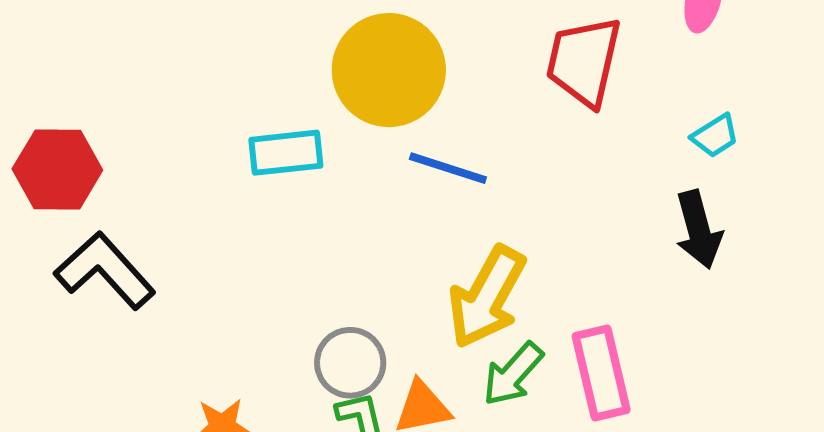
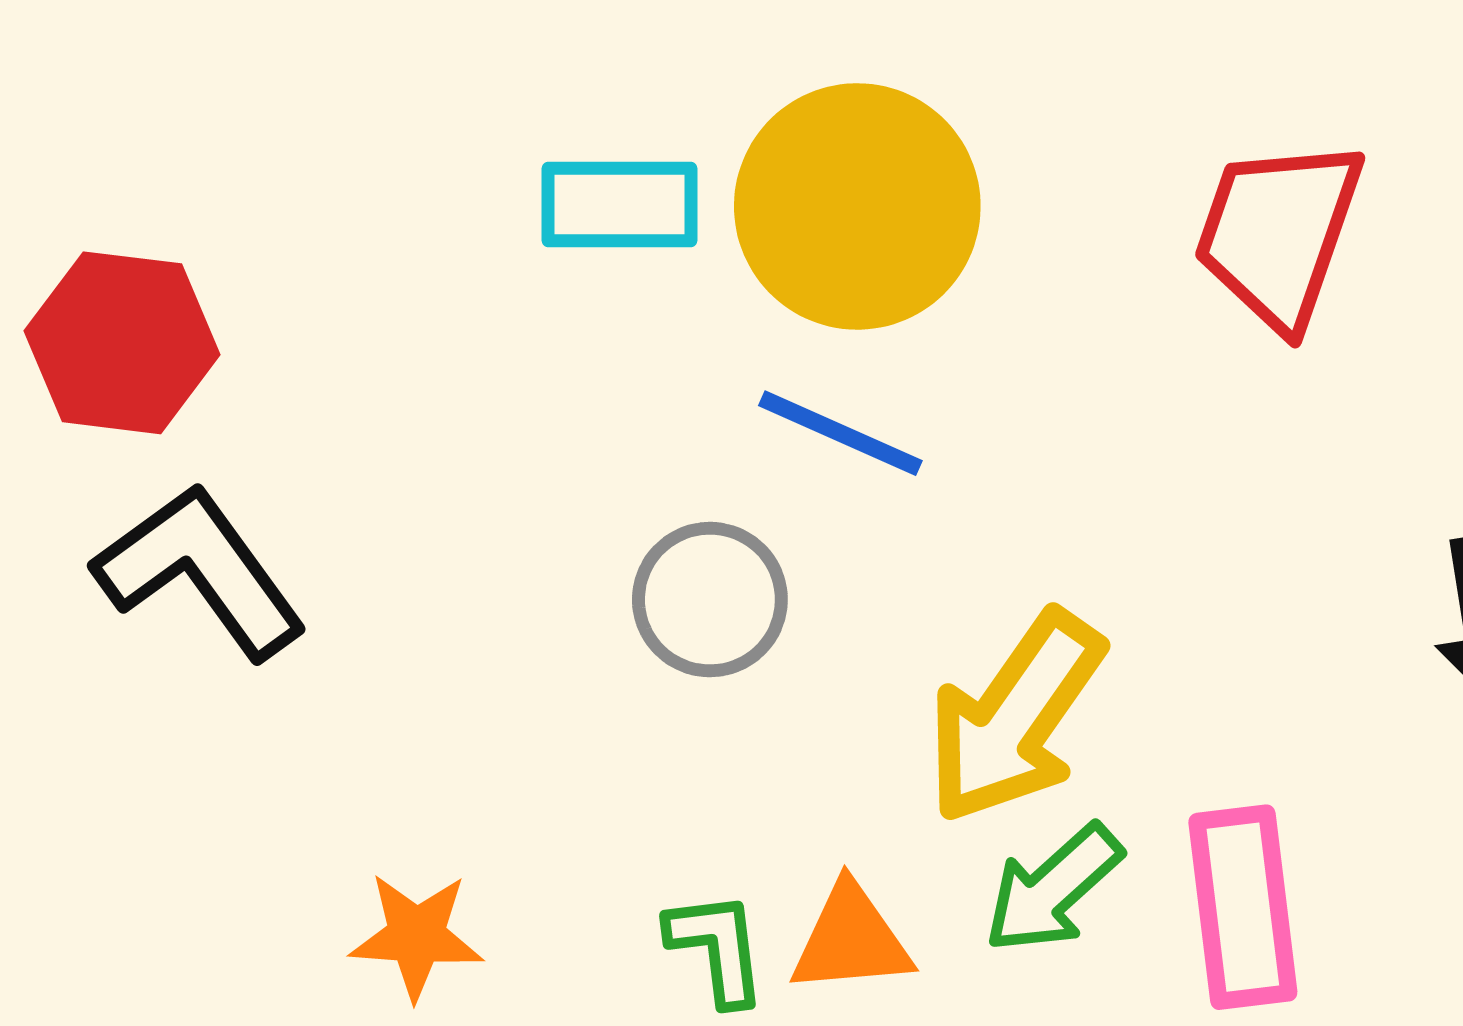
cyan rectangle: (286, 153) -> (620, 204), moved
blue line: (448, 168) -> (840, 433), moved
gray circle: (350, 363) -> (710, 600), moved

